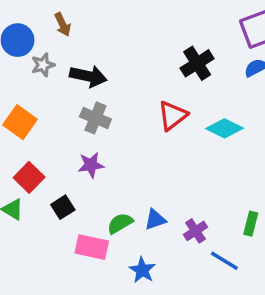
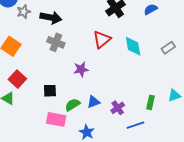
cyan diamond: (225, 128) -> (133, 46), turned 55
purple star: (91, 165) -> (81, 69), moved
black square: (63, 207) -> (50, 91), moved, turned 32
blue line: (224, 261) -> (135, 125), turned -48

